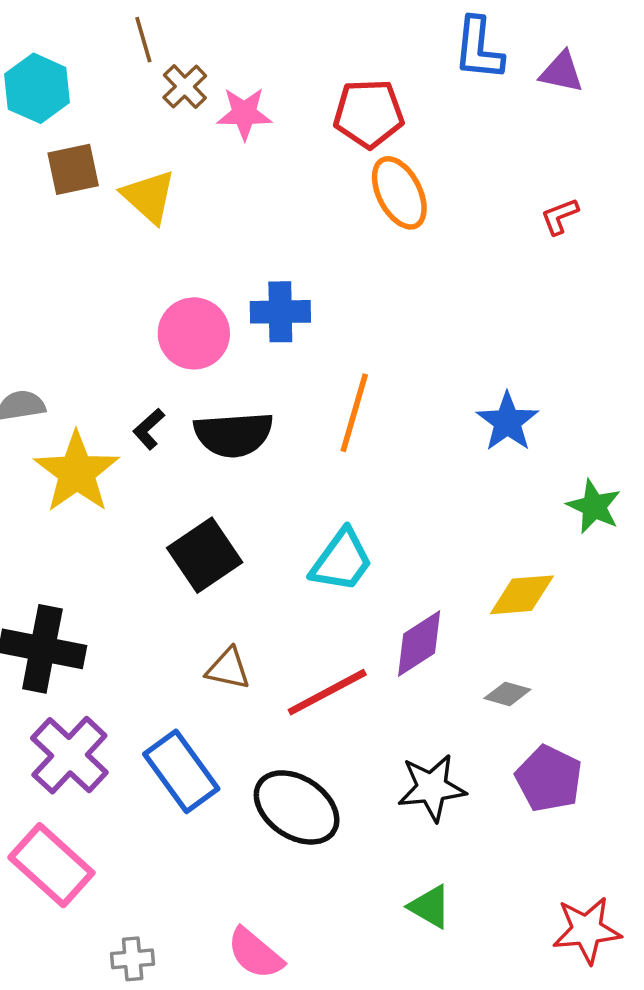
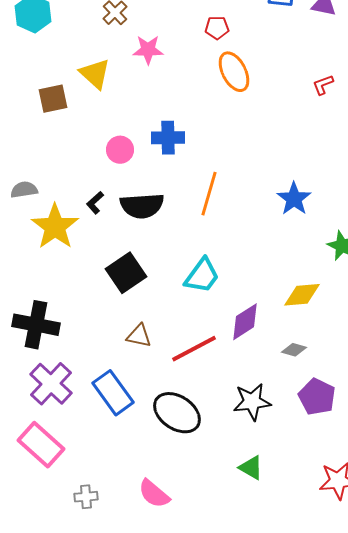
pink star: (244, 114) -> (148, 50), moved
red pentagon: (369, 114) -> (217, 28), size x0.6
brown square: (73, 169) -> (53, 99), moved
pink circle: (194, 333) -> (120, 150), size x0.7

